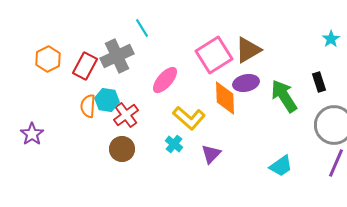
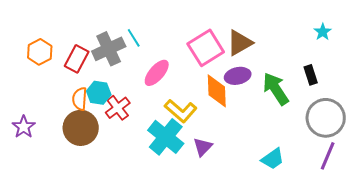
cyan line: (142, 28) -> (134, 38), moved
cyan cross: (174, 144) -> (166, 137), size x2.0
brown circle: (122, 149) -> (81, 128), moved, size x1.4

